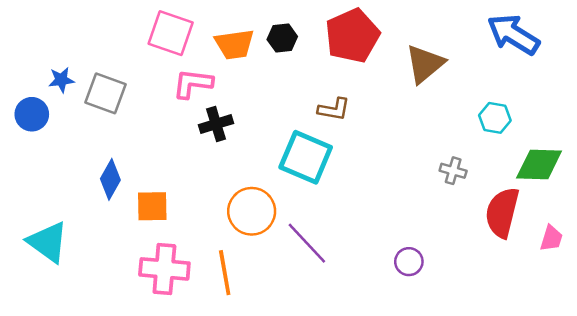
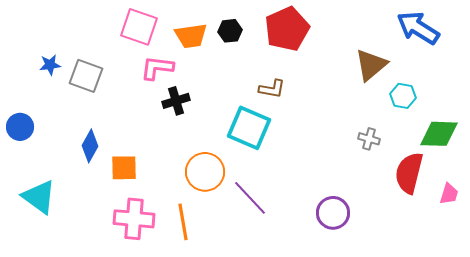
brown triangle: (425, 64) -> (371, 65), moved
blue circle: (32, 114) -> (20, 127), moved
purple circle: (409, 262) -> (333, 213), size x1.4

